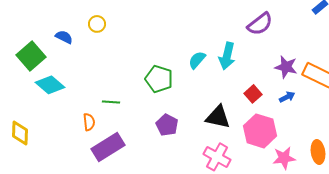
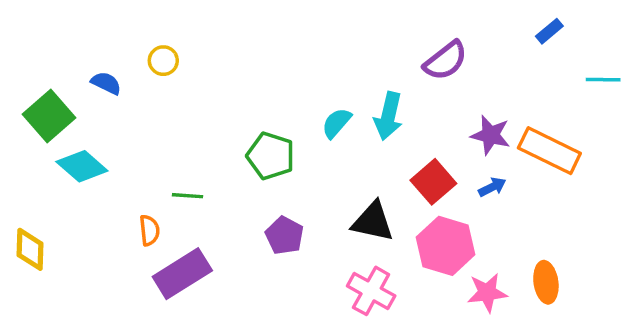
red square: (253, 94) -> (433, 182), size x1.4

